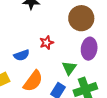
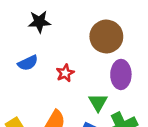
blue semicircle: (22, 55) -> (28, 63), moved

